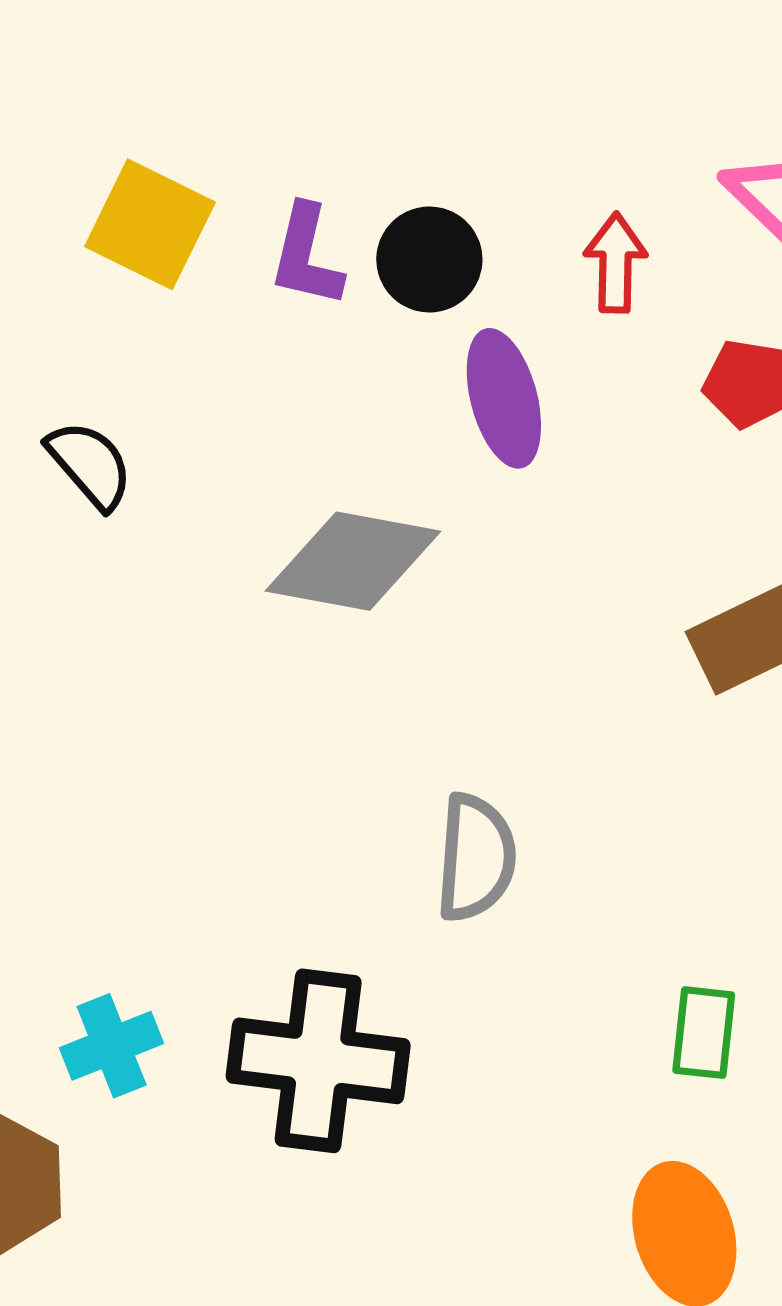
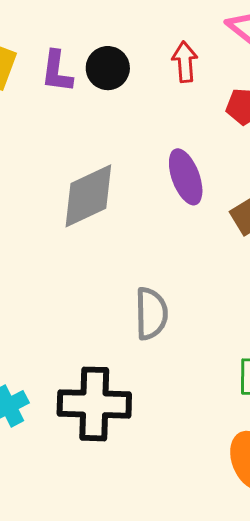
purple ellipse: (504, 398) -> (186, 177), moved
gray diamond: (353, 561) -> (88, 196), turned -30

